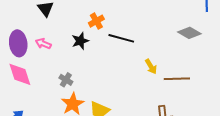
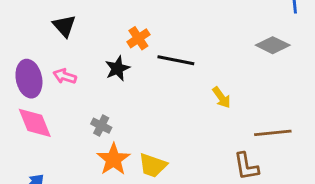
brown line: (177, 79) -> (273, 133), moved

